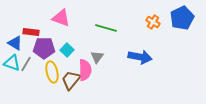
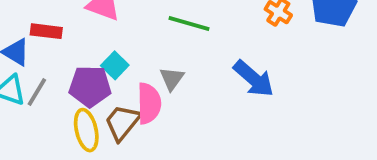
purple pentagon: (44, 48) -> (90, 86), moved
blue arrow: (140, 57) -> (254, 79), turned 30
yellow ellipse: (52, 72) -> (86, 130), moved

